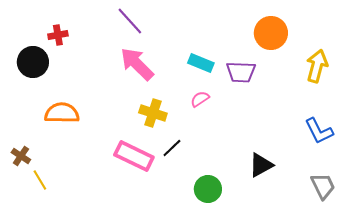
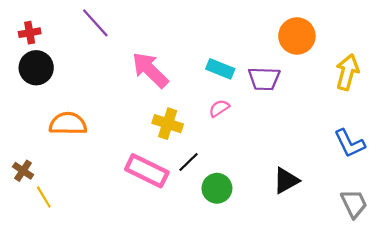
purple line: (130, 21) -> (95, 23), moved
red cross: (58, 35) -> (30, 33), moved
green circle: (208, 189) -> (217, 188), moved

